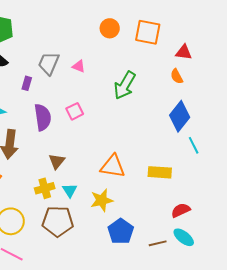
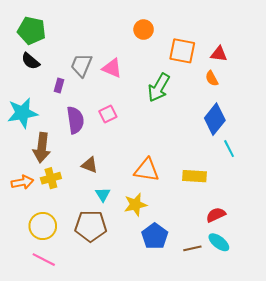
orange square: (148, 32) -> (182, 51), moved
pink triangle: (79, 66) -> (112, 68), size x1.5
brown triangle: (57, 161) -> (90, 165), turned -48
yellow cross: (45, 188) -> (51, 178), moved

